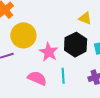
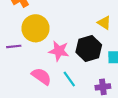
pink star: (49, 52) -> (59, 51), turned -30
cyan line: (63, 76) -> (69, 79), turned -42

